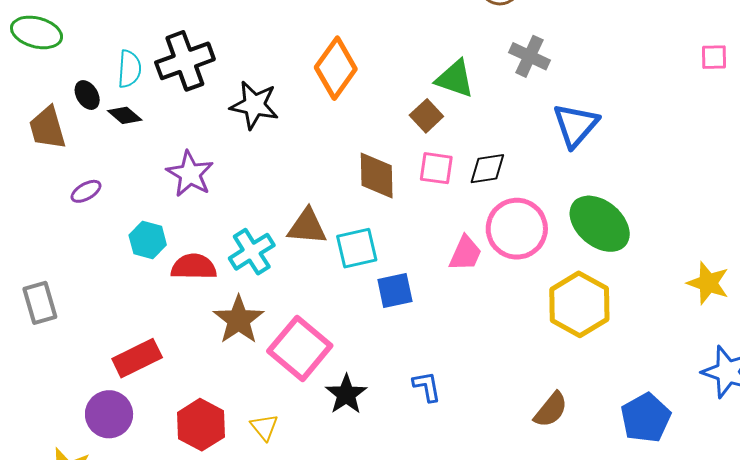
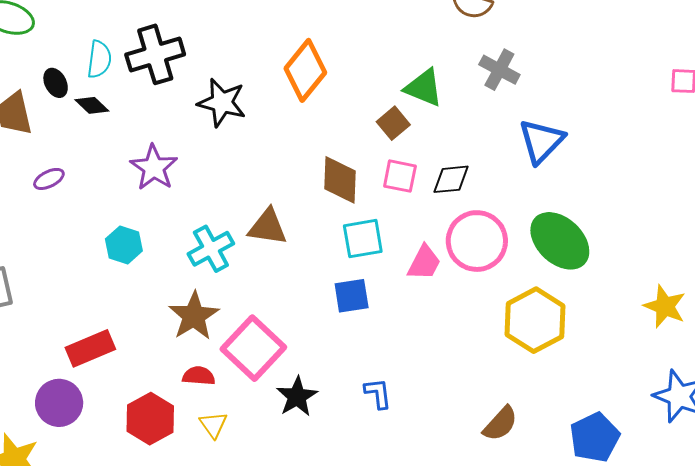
cyan hexagon: (148, 240) -> (124, 245), moved
cyan square: (357, 248) -> (363, 239), moved
red semicircle: (194, 267) -> (199, 376), moved, size x0.7

